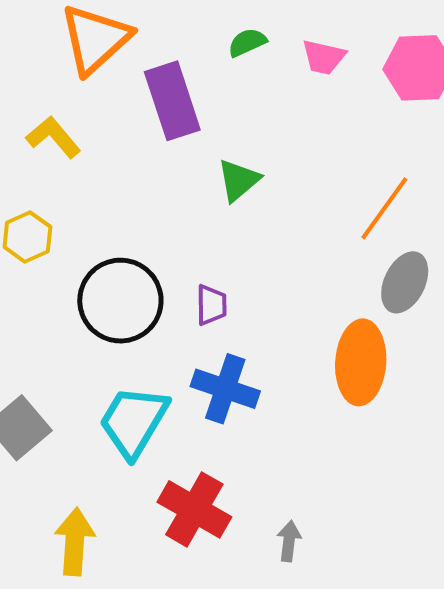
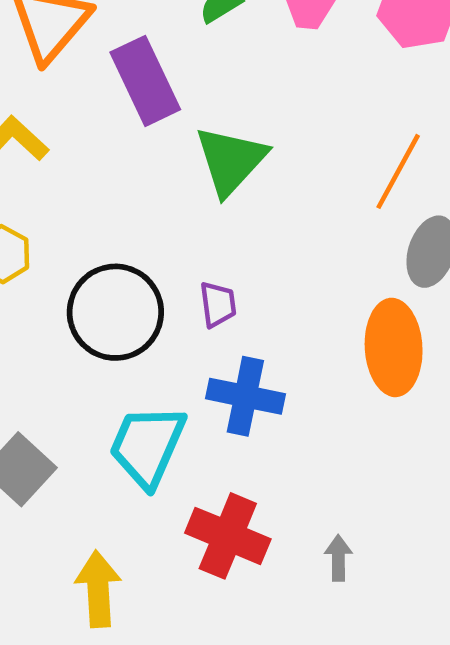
green triangle: (238, 180) -> (231, 161), size x1.5

